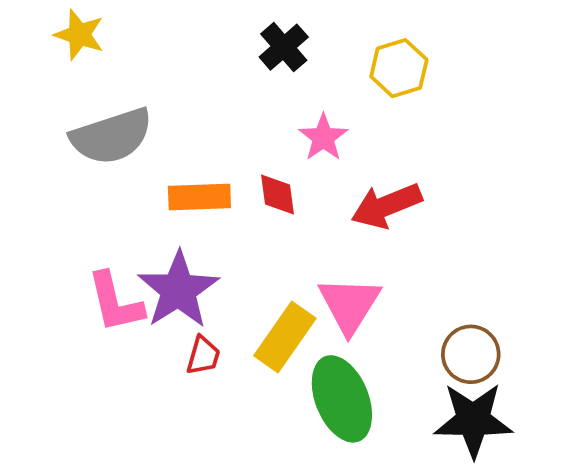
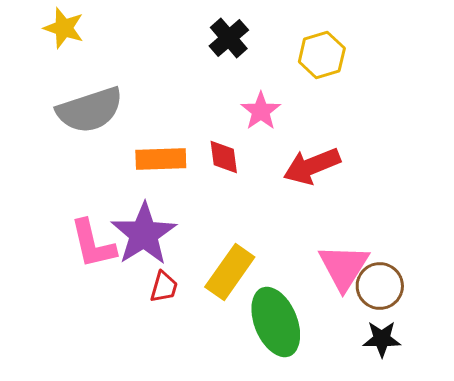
pink triangle: (349, 305) -> (344, 267), moved
black star: (473, 420) -> (382, 339), size x0.6

